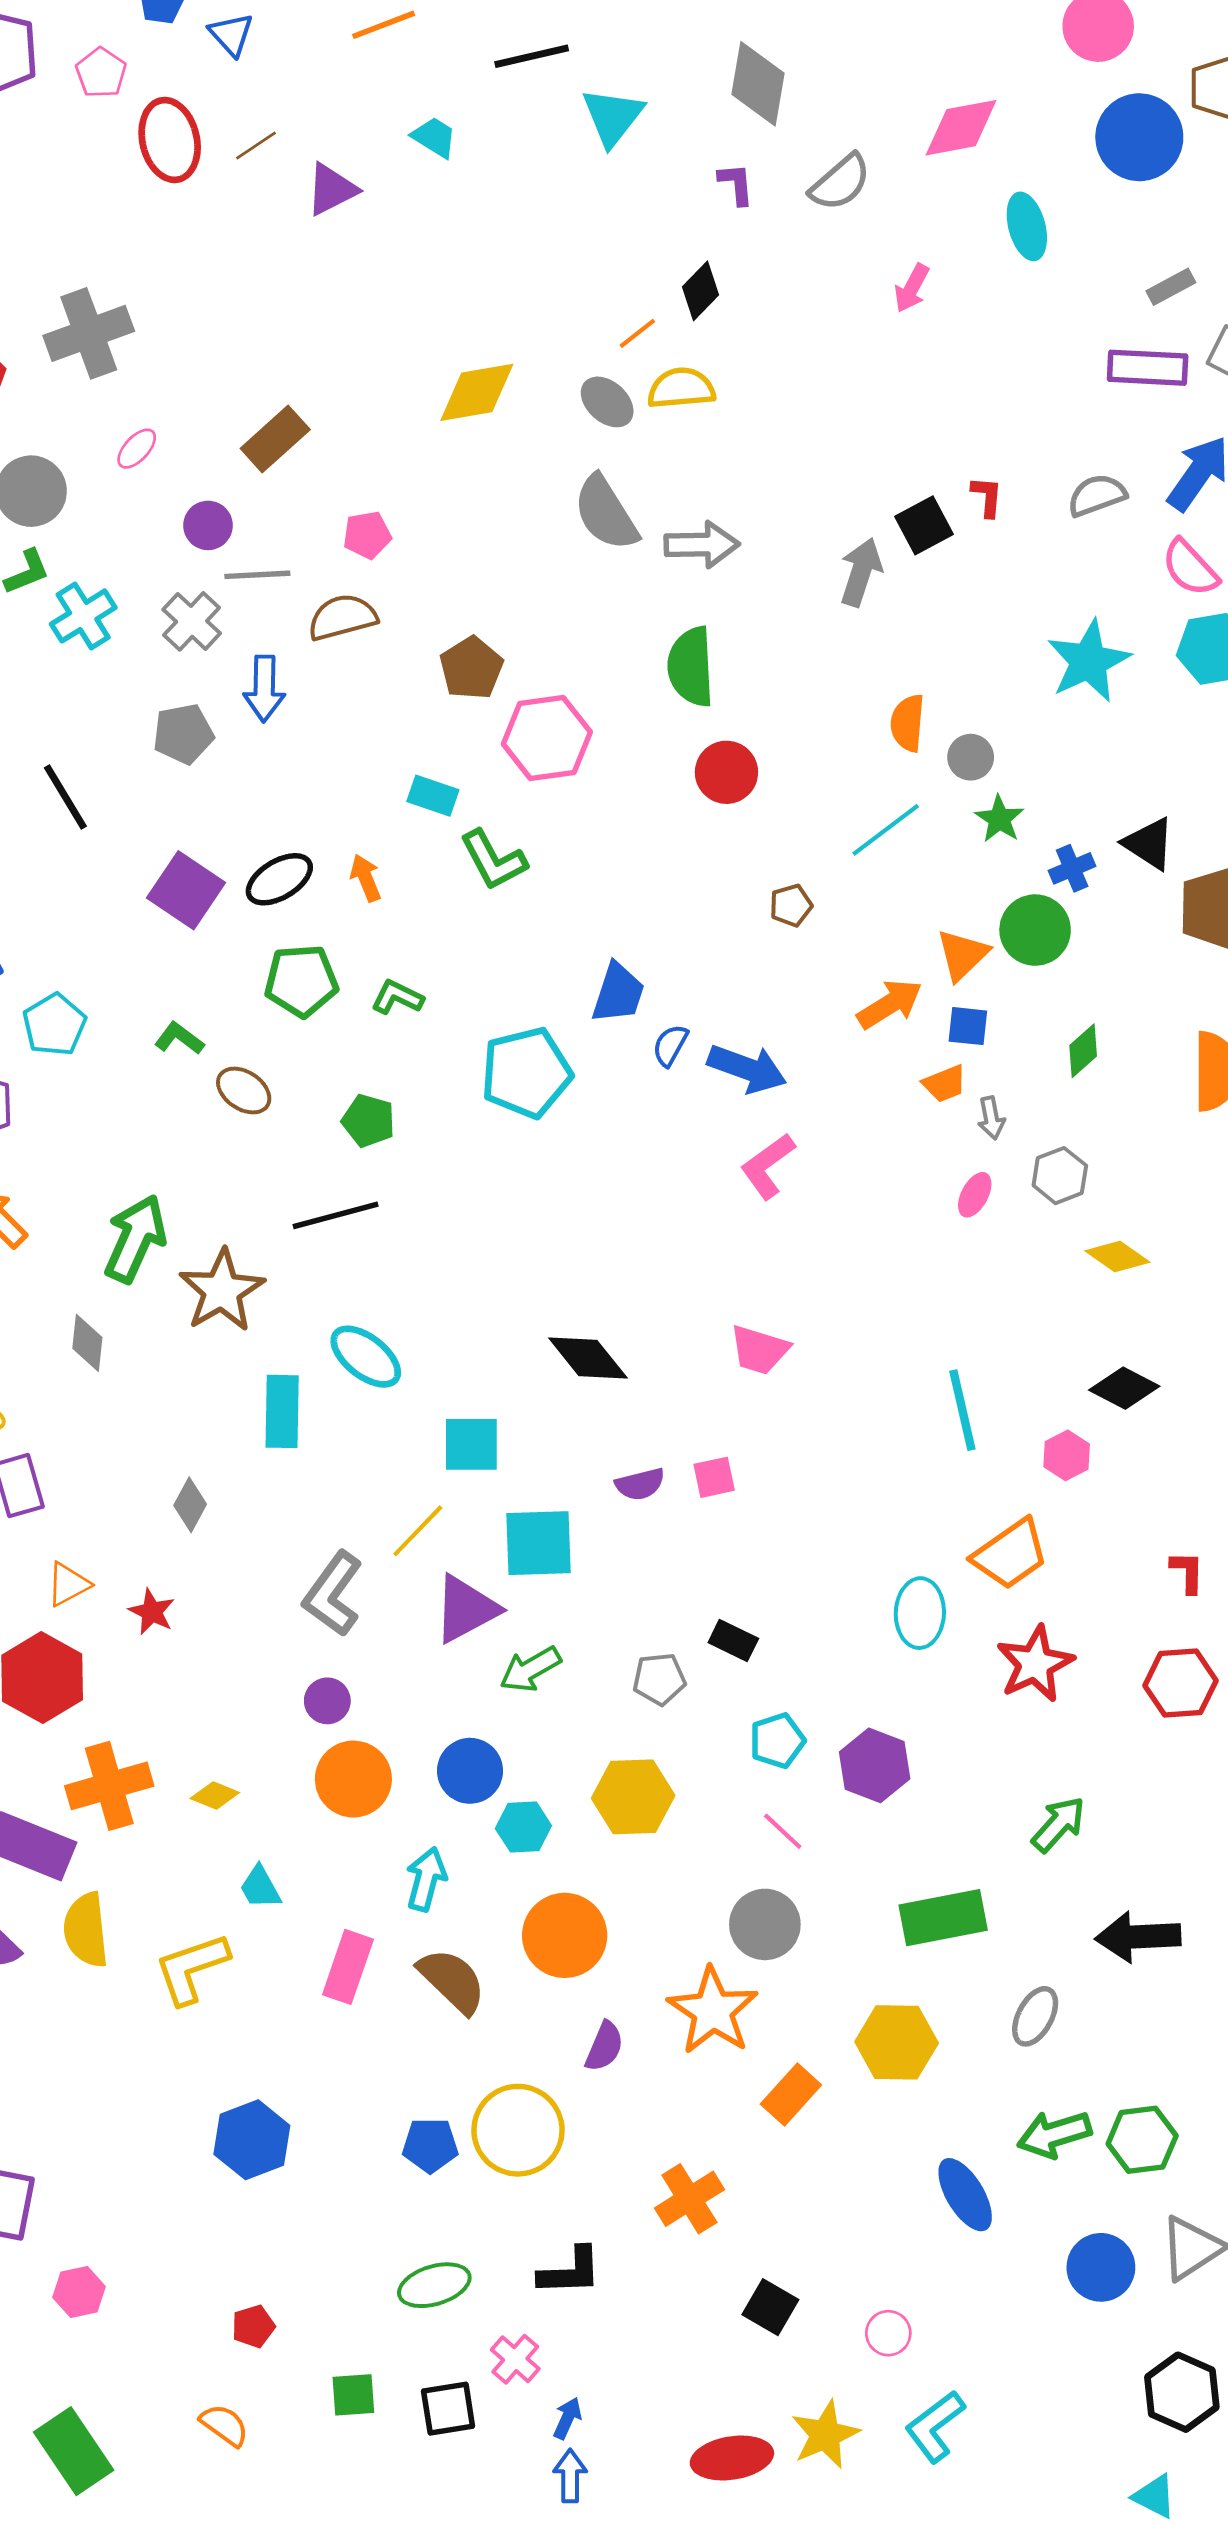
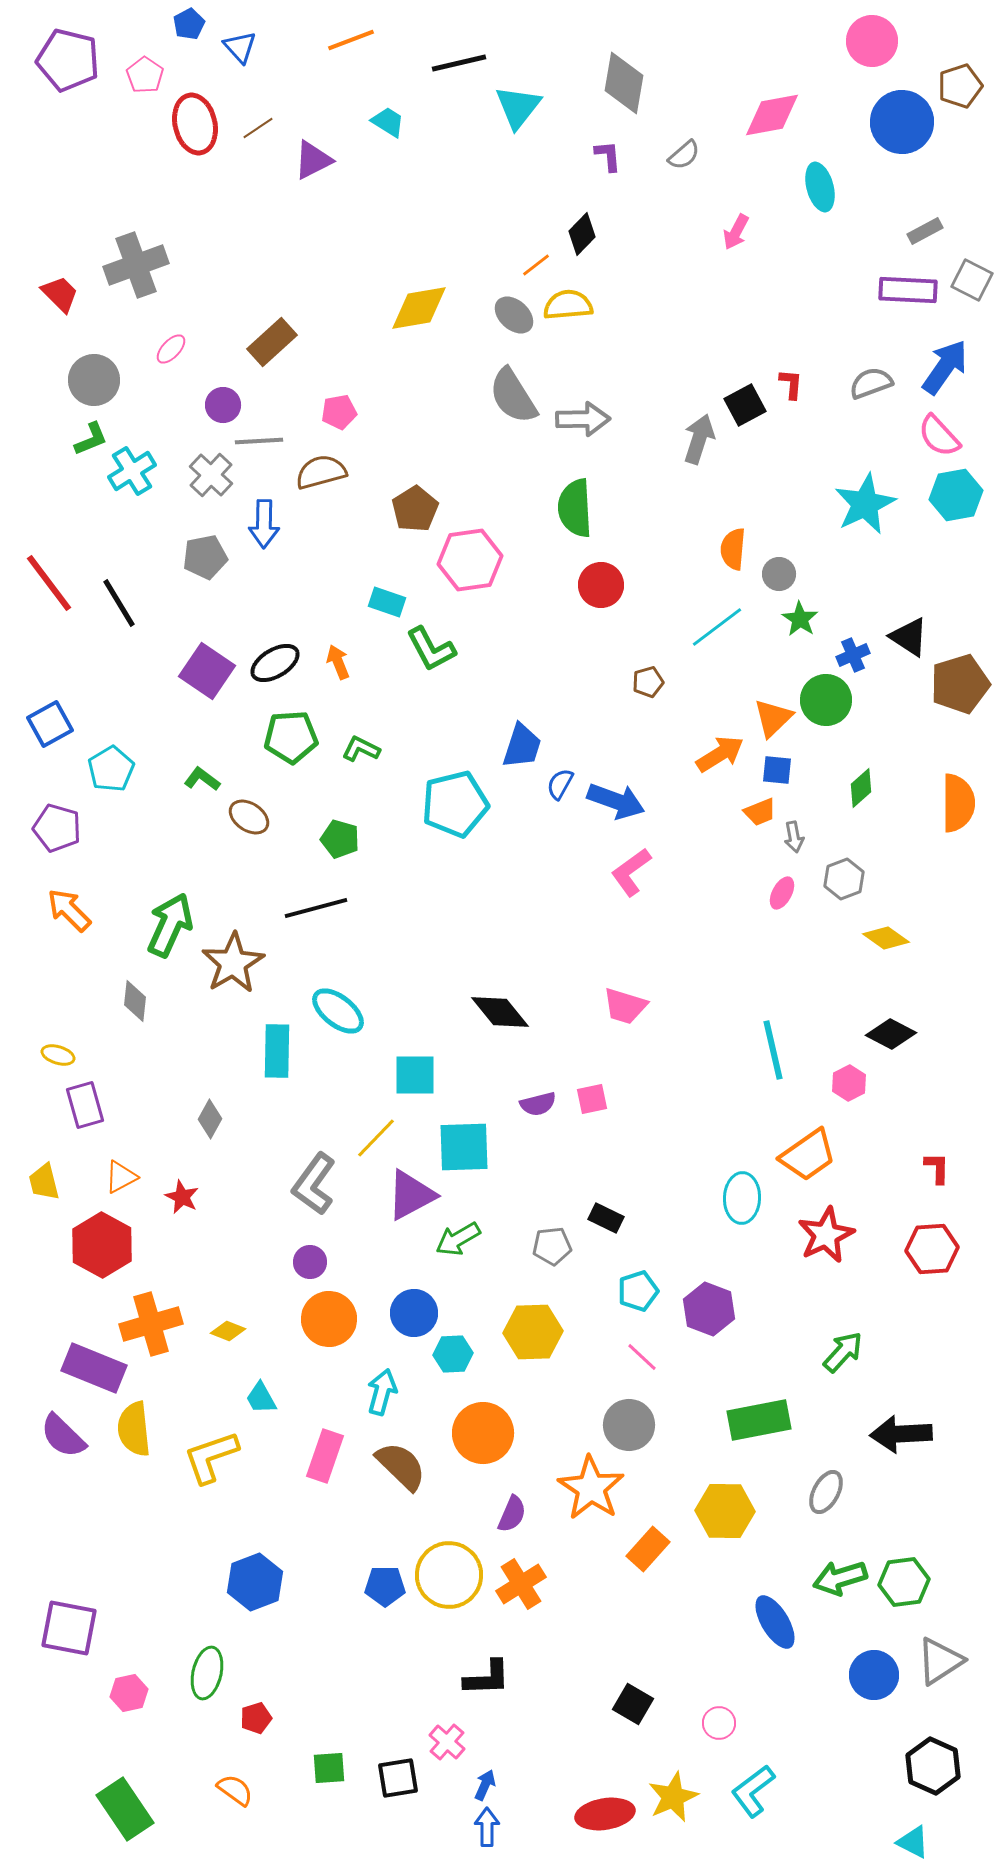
gray semicircle: (840, 183) -> (684, 155), size x0.7
orange cross: (689, 2199) -> (521, 1584), moved
green ellipse: (434, 2285) -> (207, 1673), moved, turned -60

